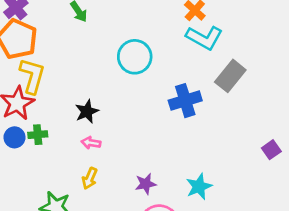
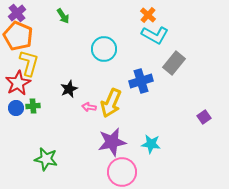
pink arrow: (91, 143) -> (89, 107), moved
yellow arrow: (90, 178) -> (111, 103), moved, size x1.8
purple star: (146, 184) -> (112, 142), size x1.8
cyan star: (199, 187) -> (151, 144), turned 30

